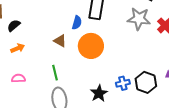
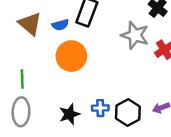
blue semicircle: (77, 23) -> (60, 25), turned 48
brown triangle: (60, 41) -> (30, 24), moved, size x1.5

